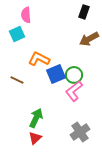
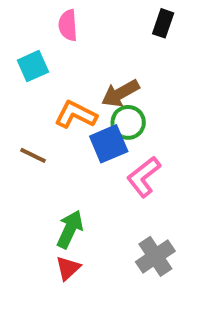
pink semicircle: (26, 15) -> (68, 25), moved
brown arrow: (89, 39) -> (120, 93), moved
green circle: (74, 75) -> (128, 122), moved

